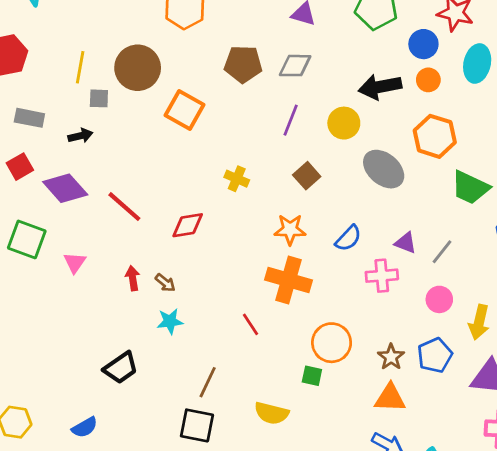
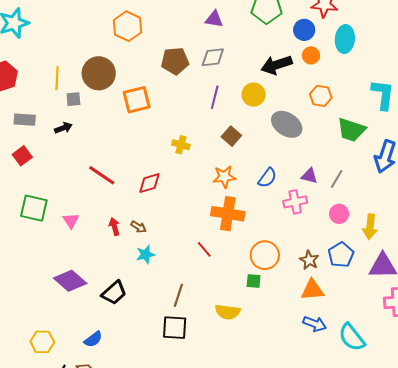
orange square: (184, 110) -> (137, 100), turned -36
orange hexagon: (435, 136) -> (321, 96), size x0.7
purple diamond: (65, 188) -> (70, 281), moved

